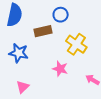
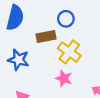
yellow cross: (76, 44) -> (69, 52), moved

